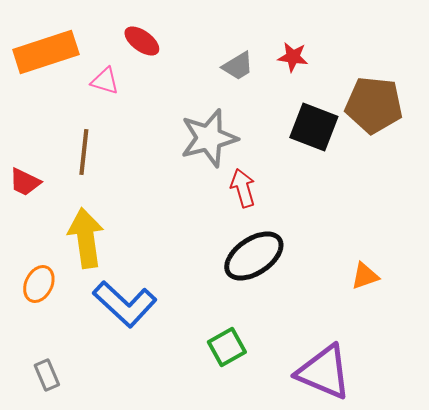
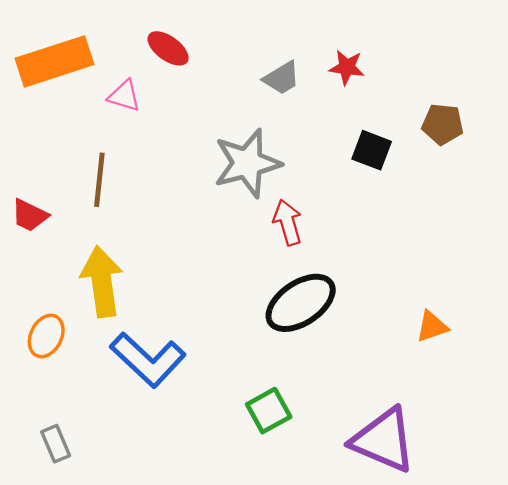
brown pentagon: (374, 105) -> (443, 124), size x0.6
black square: (314, 127) -> (372, 150), size x0.7

